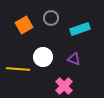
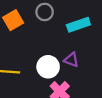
white circle: (43, 57) -> (48, 67), moved

